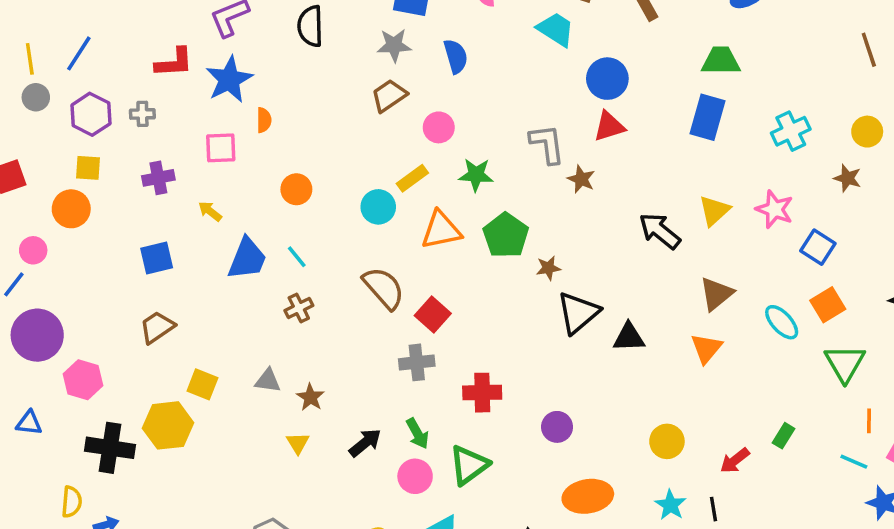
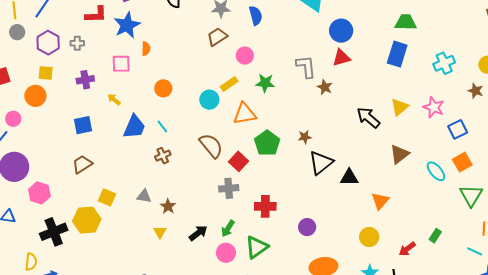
green pentagon: (506, 235) -> (267, 143), moved
blue square: (818, 247) -> (458, 129), turned 30
orange triangle: (706, 348) -> (380, 201), moved
green arrow: (417, 433) -> (228, 229), turned 60
black cross: (110, 448) -> (54, 232), turned -32

